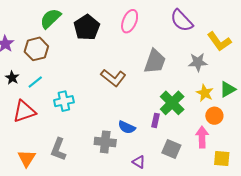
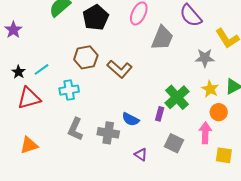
brown hexagon: (36, 49) -> (86, 57), moved
gray trapezoid: (155, 61) -> (162, 38), moved
black star: (12, 78) -> (18, 72), moved
gray L-shape: (58, 149) -> (75, 129), moved
orange triangle: (27, 158) -> (29, 145), turned 36

